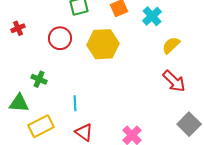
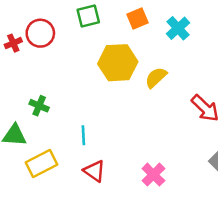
red circle: (60, 38) -> (40, 33), moved
yellow semicircle: (171, 45) -> (156, 77), moved

